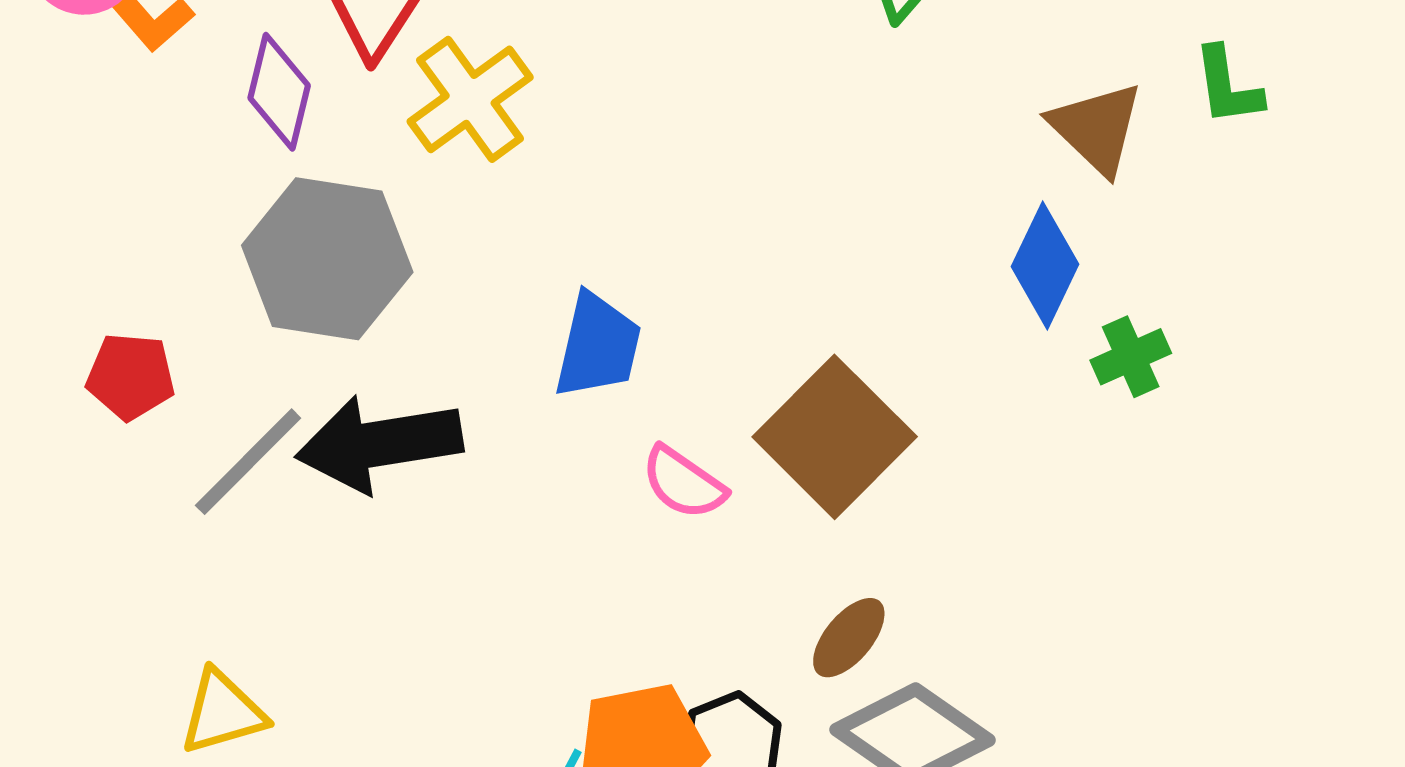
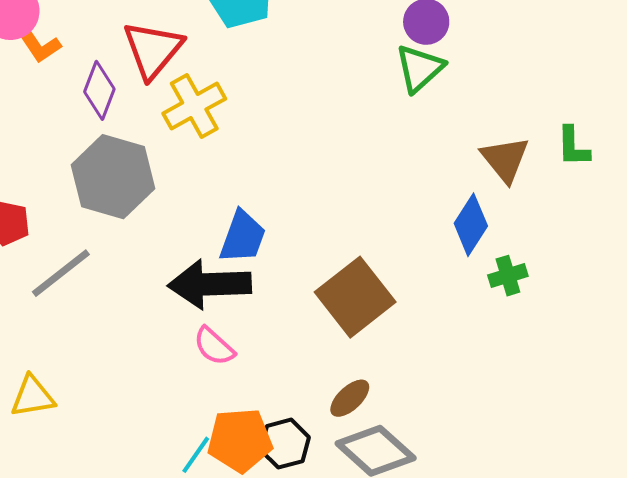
black arrow: (379, 444) -> (210, 284), moved
pink semicircle: (684, 483) -> (214, 346), moved

